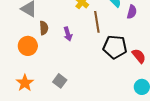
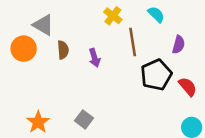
purple semicircle: (132, 12) -> (179, 45), moved
orange circle: (28, 46) -> (24, 49), moved
black pentagon: (115, 47) -> (156, 75), turned -30

